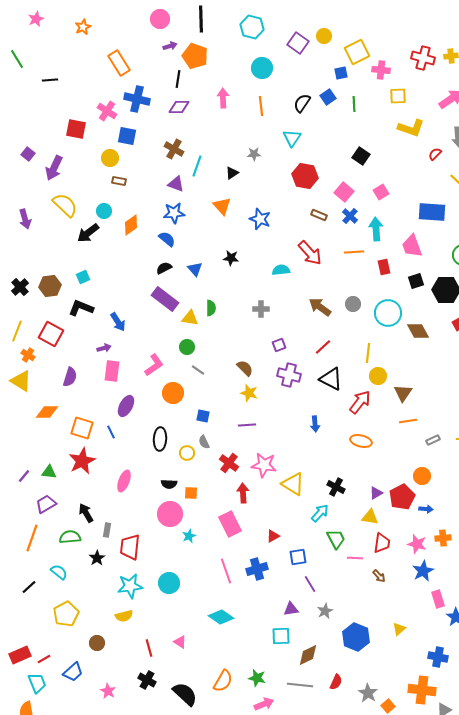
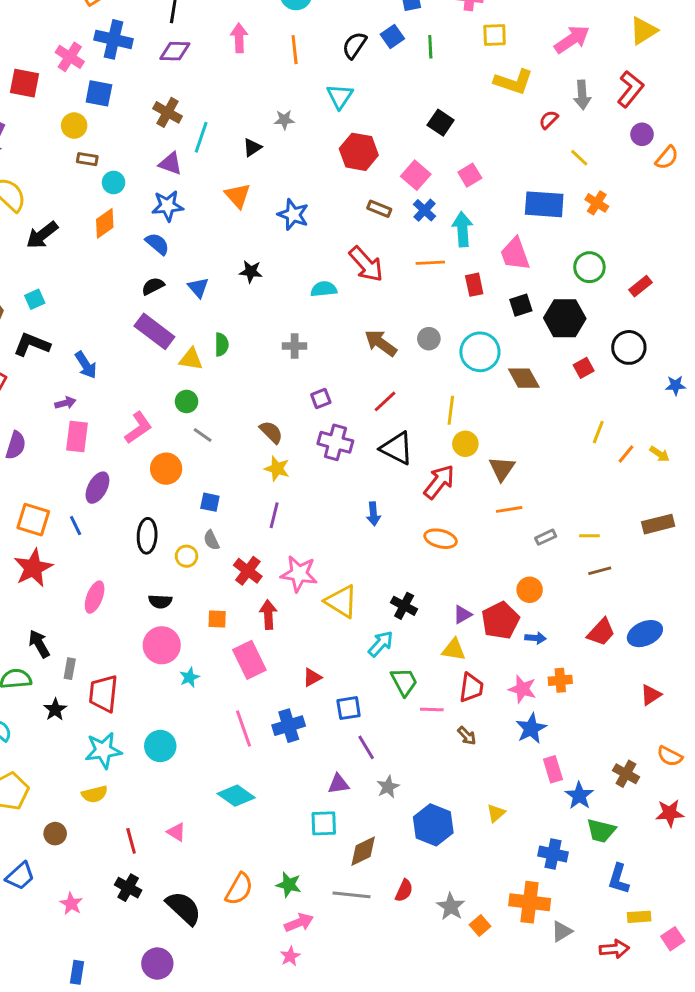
cyan circle: (104, 211) -> (114, 182), moved
purple line: (247, 425) -> (274, 515), turned -72
orange square: (191, 493) -> (217, 619), moved

